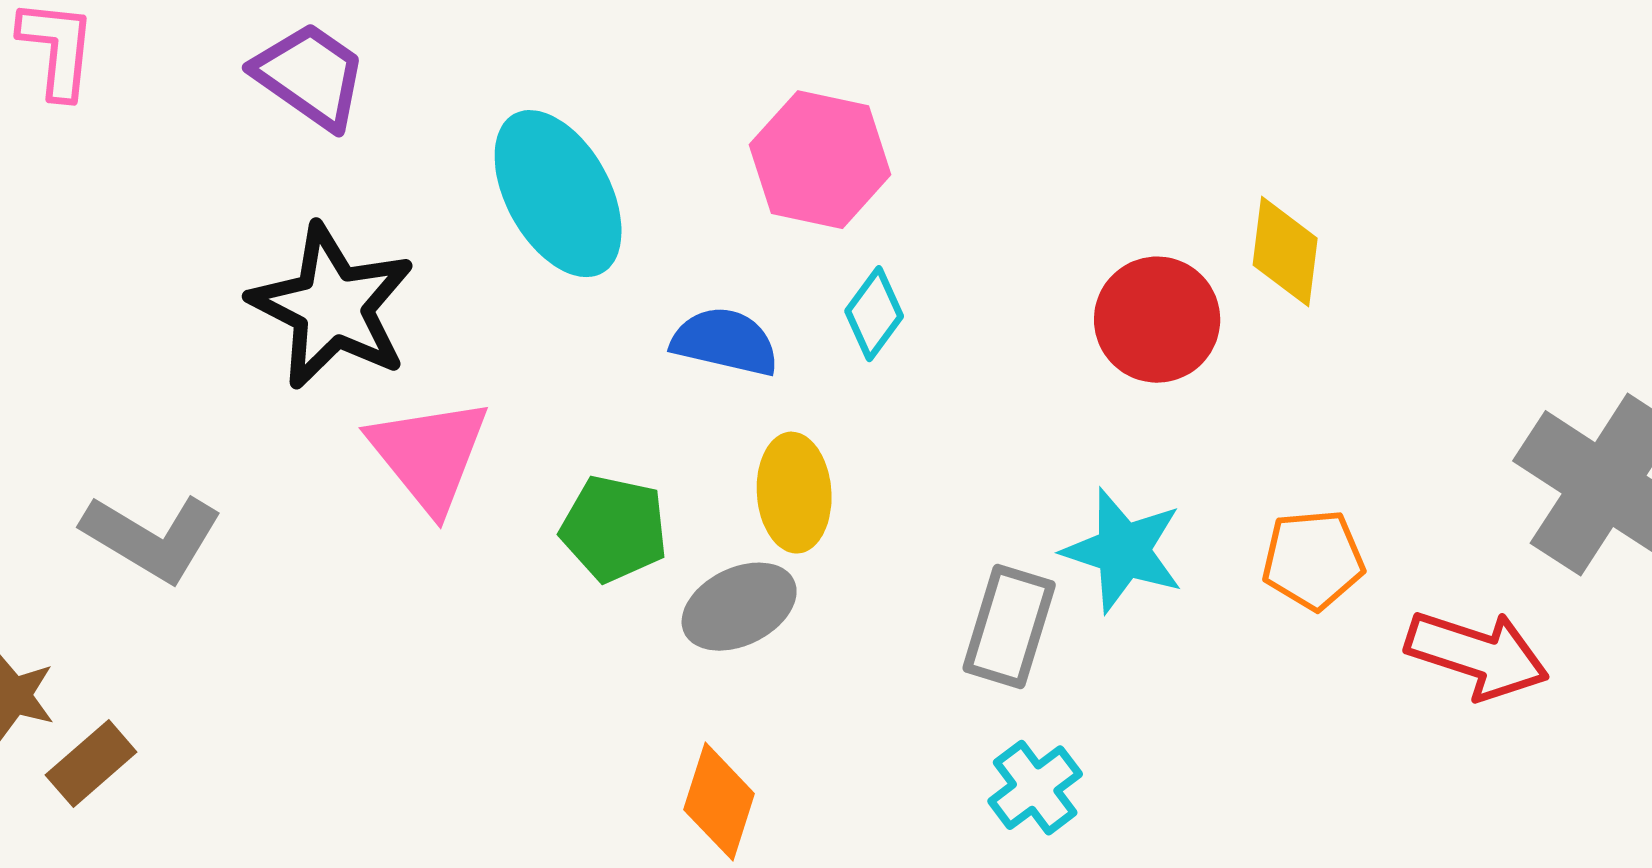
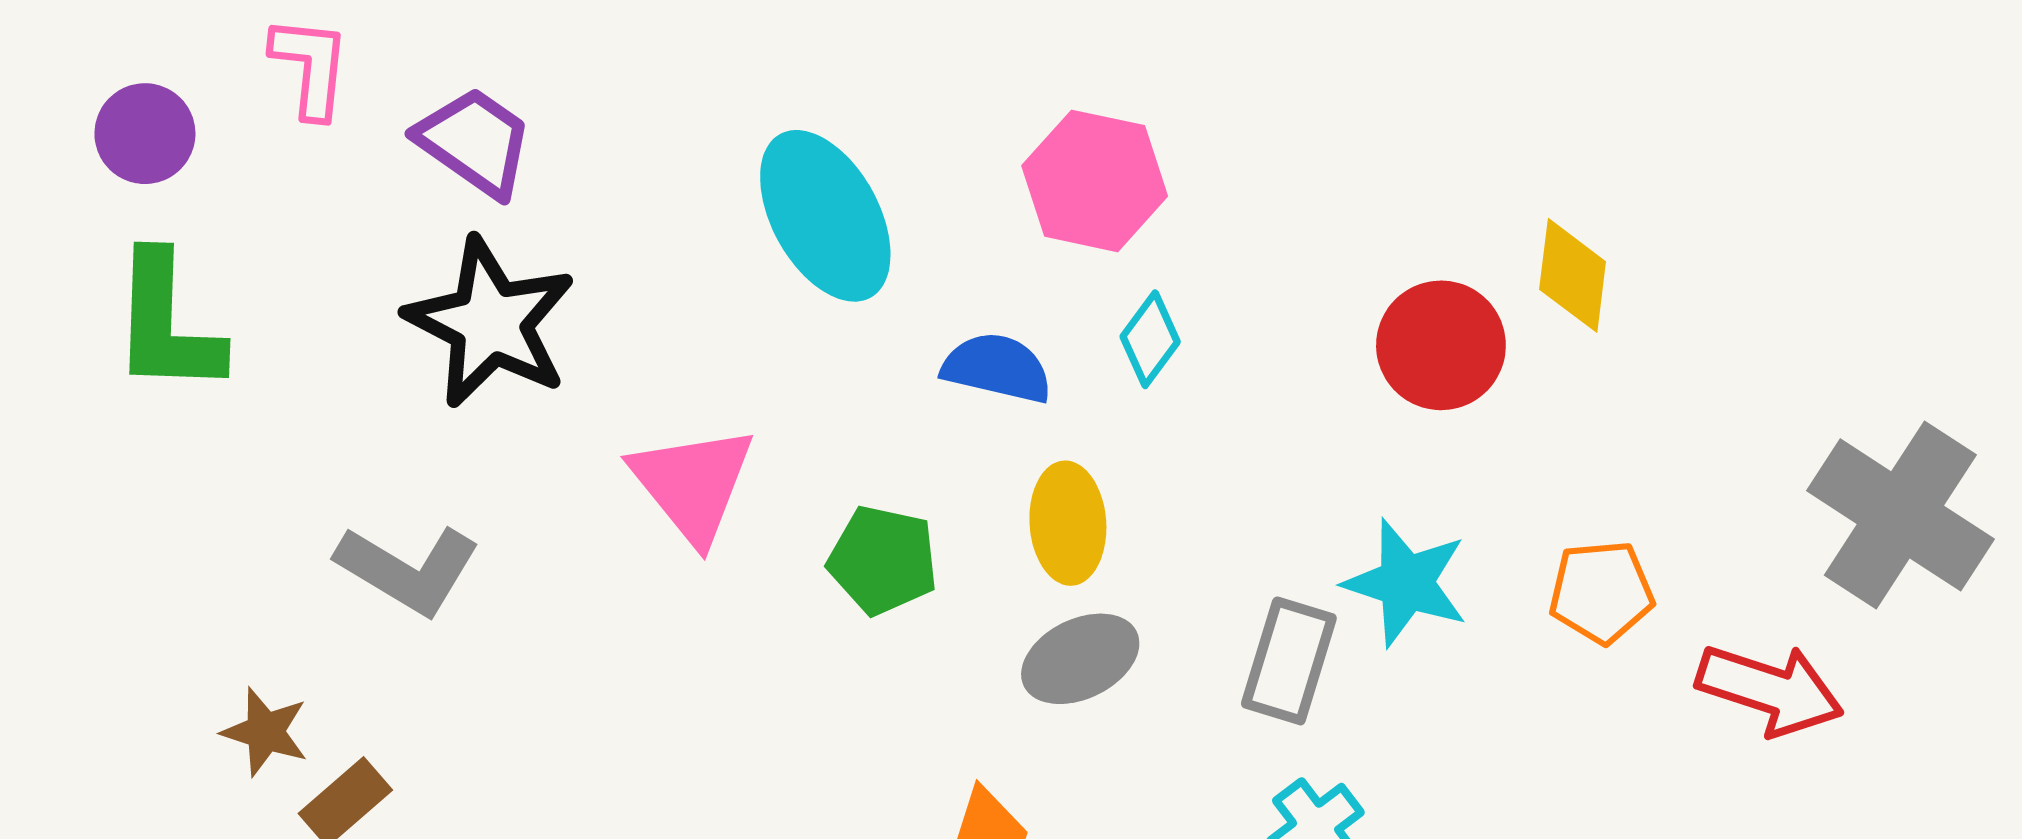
purple trapezoid: (310, 76) -> (475, 142), moved
black star: (332, 307) -> (490, 323), moved
gray ellipse: (739, 607) -> (1080, 659), moved

